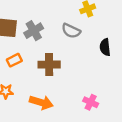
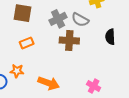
gray cross: (34, 31) -> (58, 19), moved
brown cross: (49, 65) -> (69, 40), moved

